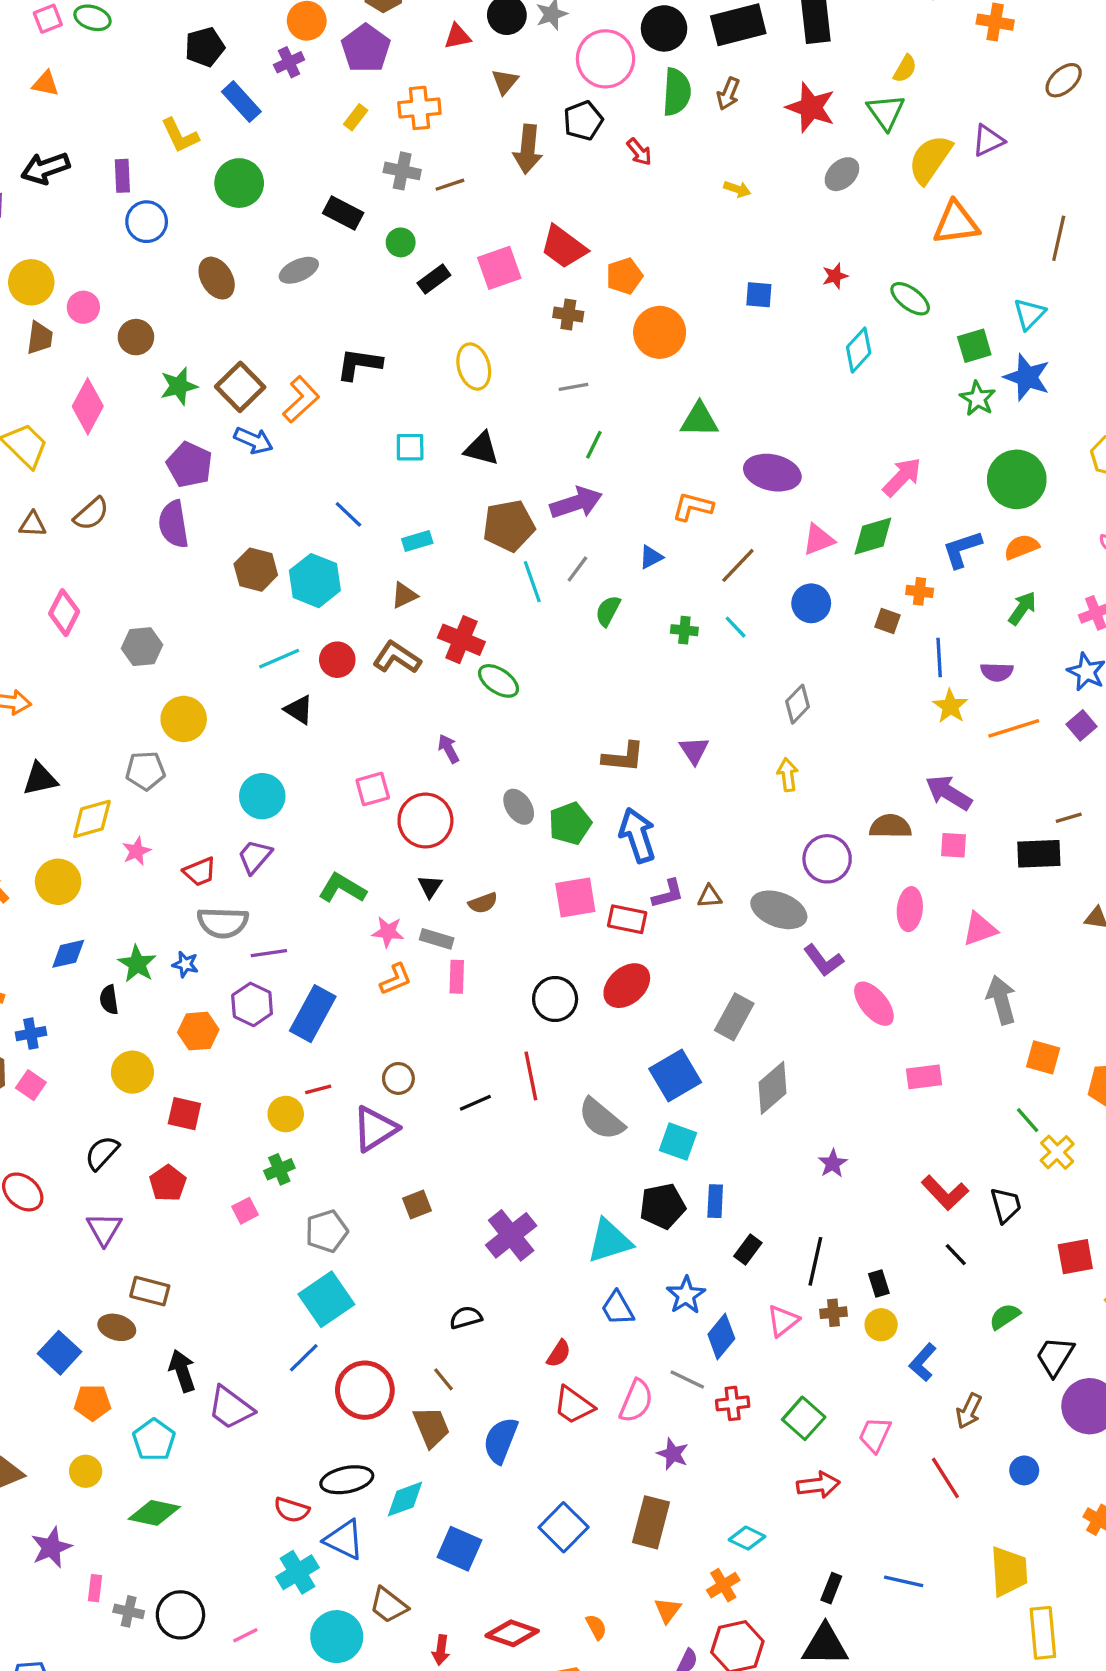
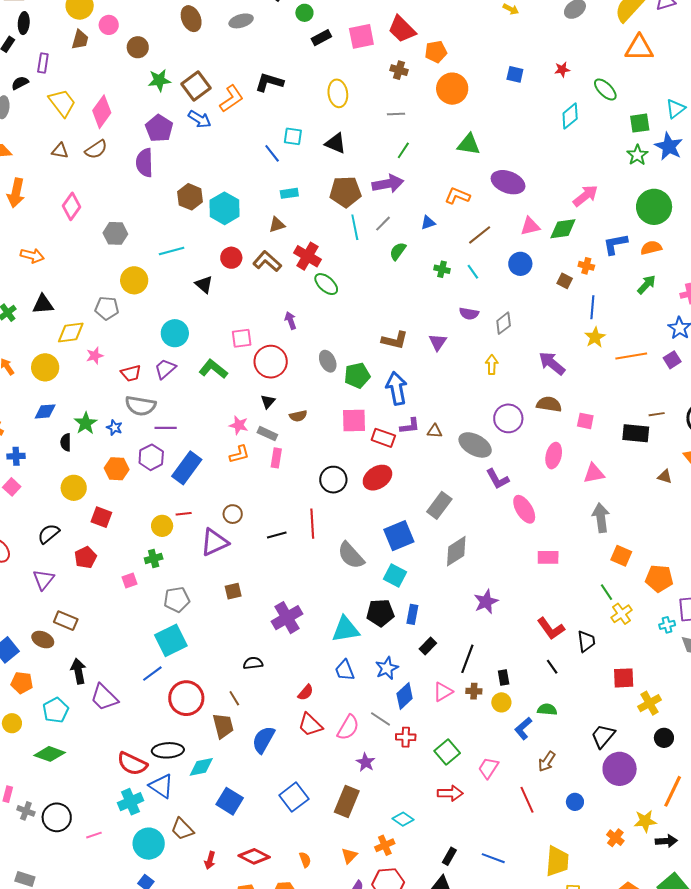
pink diamond: (88, 406) -> (102, 112), moved
blue line: (348, 514) -> (272, 153), moved
cyan line: (279, 659) -> (172, 251), moved
purple semicircle: (997, 672) -> (469, 314), moved
purple arrow: (949, 793) -> (552, 363), moved
green L-shape: (342, 888) -> (213, 369), moved
purple star: (833, 1163) -> (486, 602), size x1.4
green semicircle: (1005, 1316) -> (547, 709), moved, turned 30
red semicircle: (292, 1510) -> (132, 764), size x1.4

